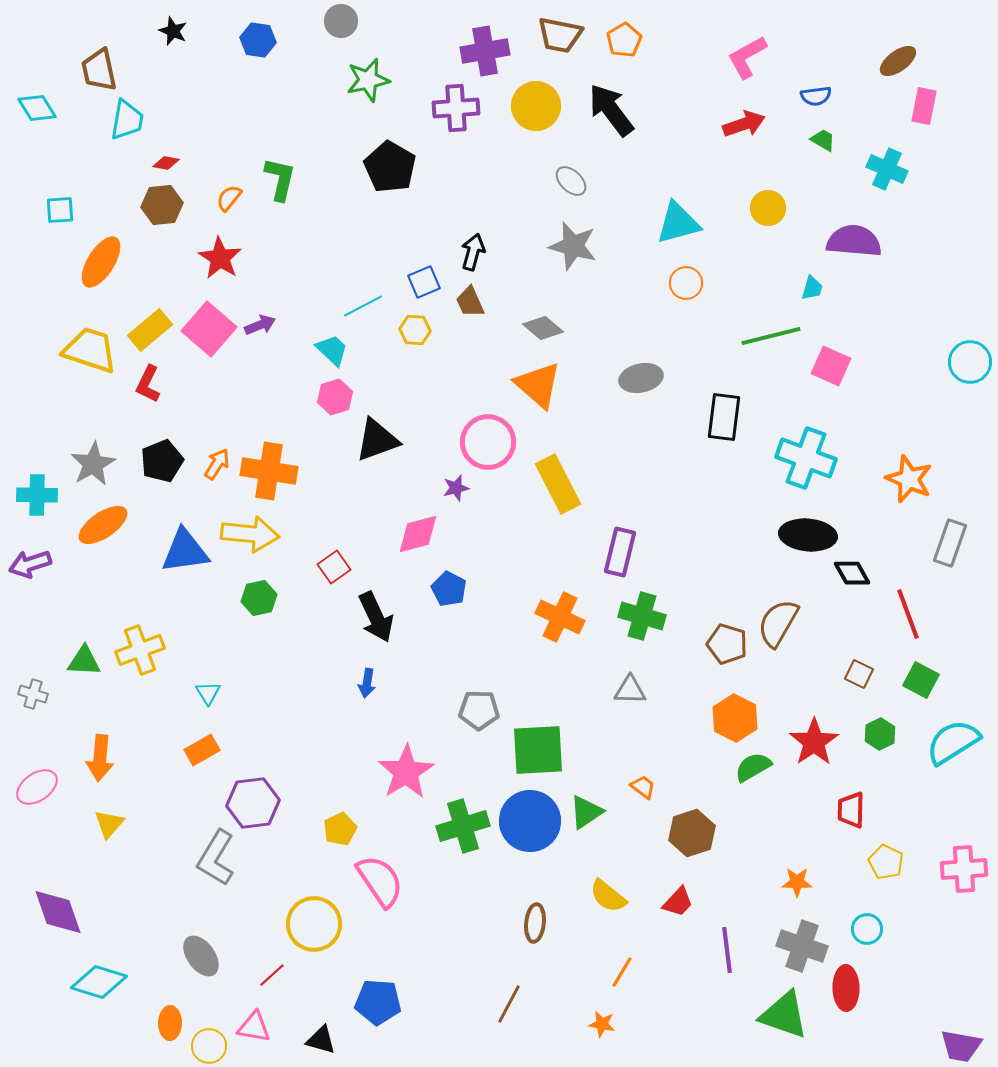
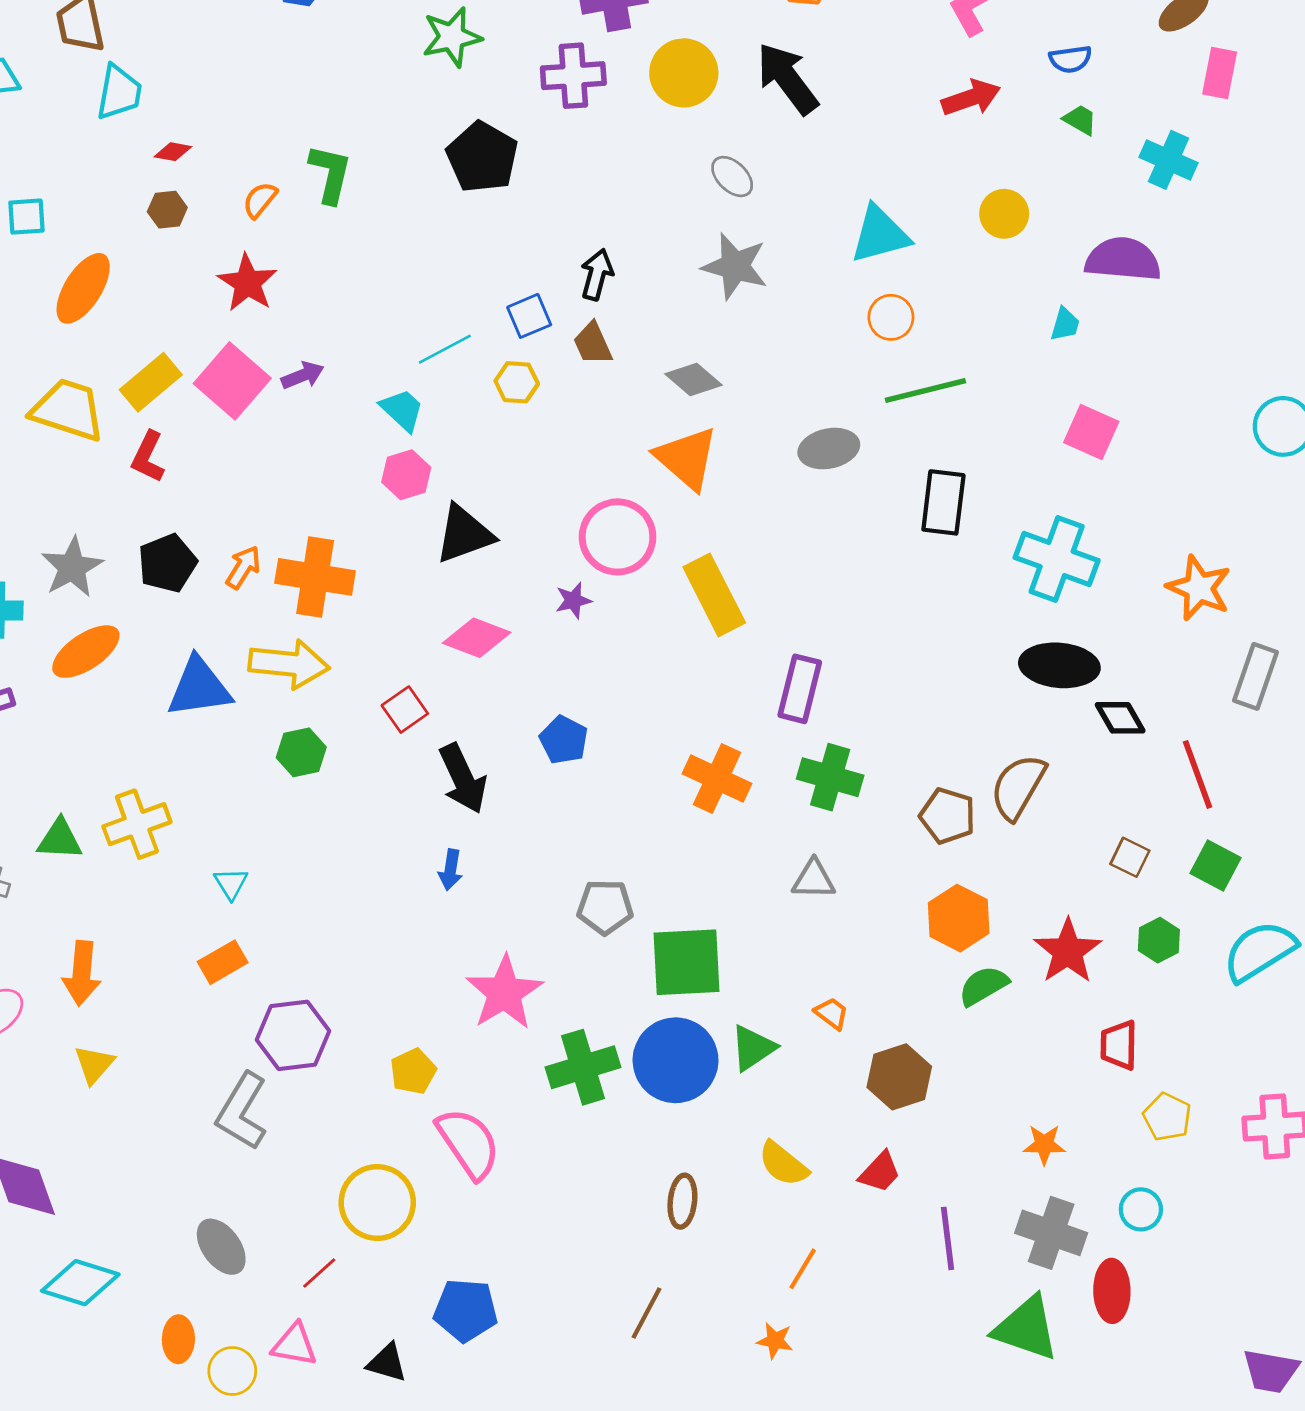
brown hexagon: (162, 205) -> (167, 210), size x0.7
green line: (771, 336) -> (925, 391), moved
pink diamond: (418, 534) -> (477, 638), moved, turned 36

